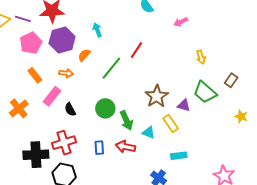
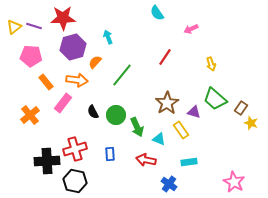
pink pentagon: (31, 43) -> (31, 56), moved, turned 30
red line: (137, 50) -> (165, 57), moved
orange arrow: (66, 73) -> (77, 80), size x1.5
brown rectangle: (231, 80) -> (241, 108), moved
black semicircle: (70, 109) -> (93, 112), moved
red arrow: (125, 147) -> (146, 160), moved

